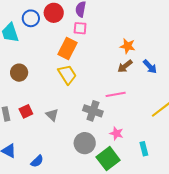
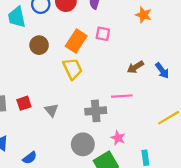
pink square: (80, 28) -> (103, 34), moved
orange star: (128, 46) -> (144, 15), moved
brown circle: (19, 73) -> (39, 45), moved
gray cross: (93, 111) -> (96, 111), turned -30

